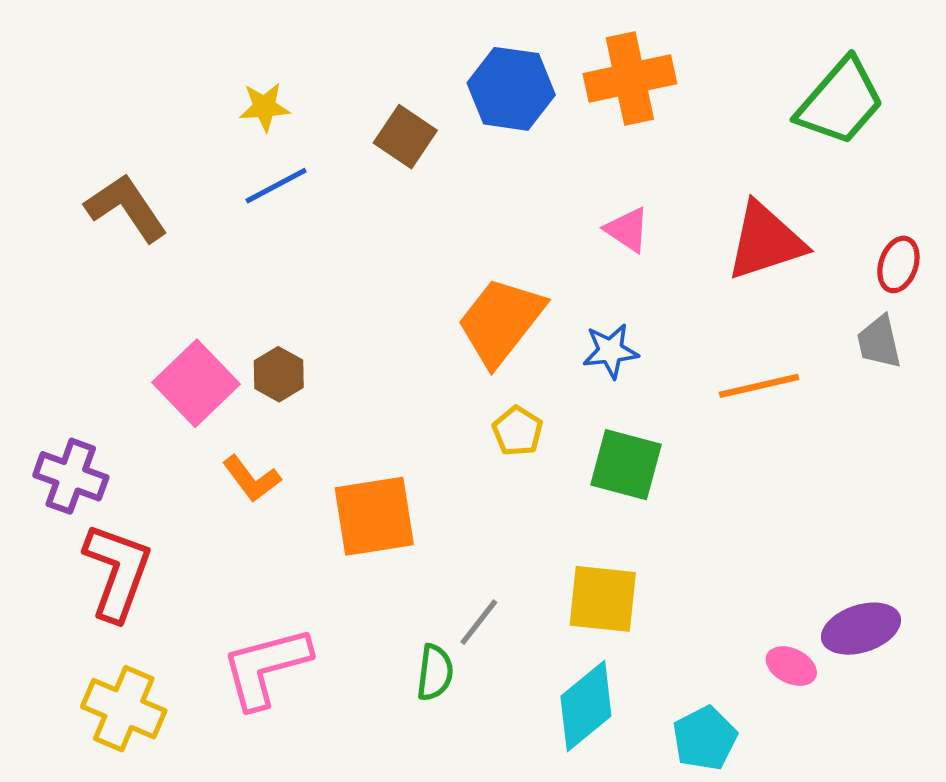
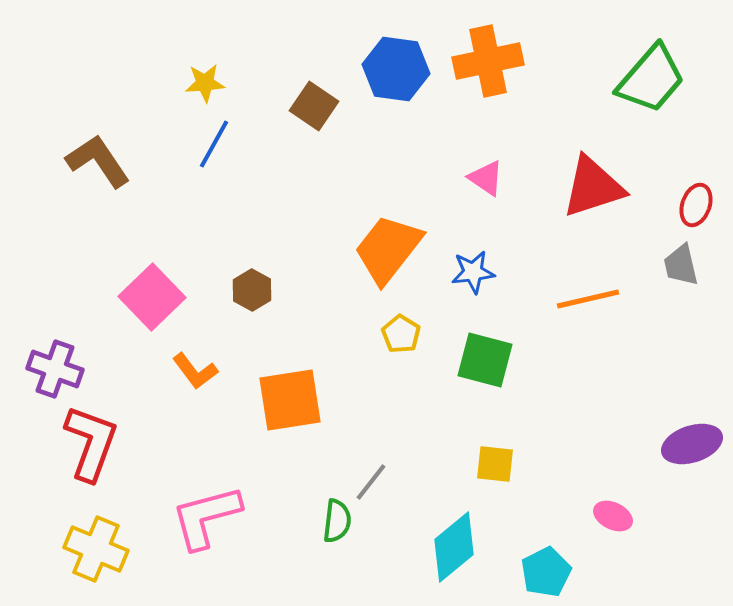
blue line: (276, 186) -> (214, 144), turned -33
brown hexagon: (279, 374) -> (252, 290), moved
yellow square: (603, 599) -> (495, 464), moved, size x0.7
purple ellipse: (861, 629) -> (692, 444), moved

